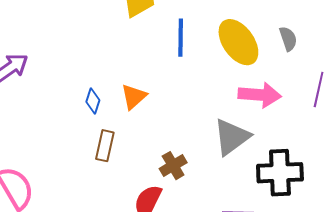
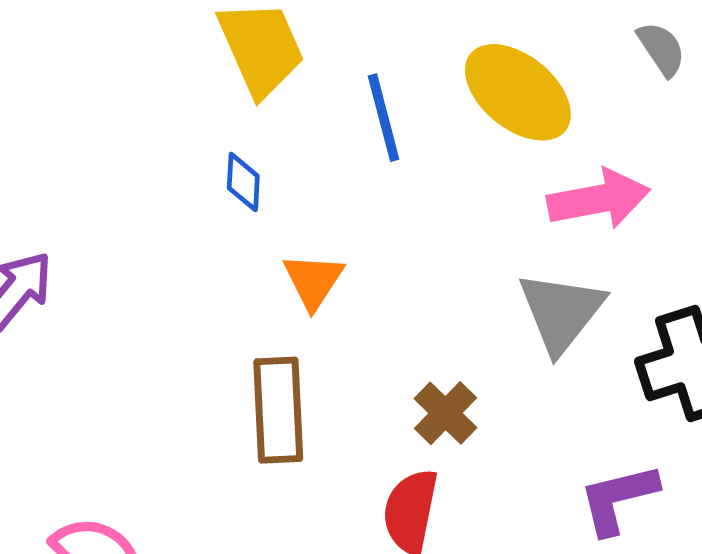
gray semicircle: (288, 39) -> (661, 49), moved
blue diamond: (93, 101) -> (243, 182), moved
brown rectangle: (105, 146) -> (278, 410), size x1.4

